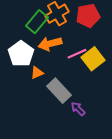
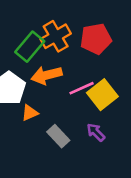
gray rectangle: (59, 91) -> (58, 136), size x0.7
purple arrow: (78, 109) -> (96, 132), moved

